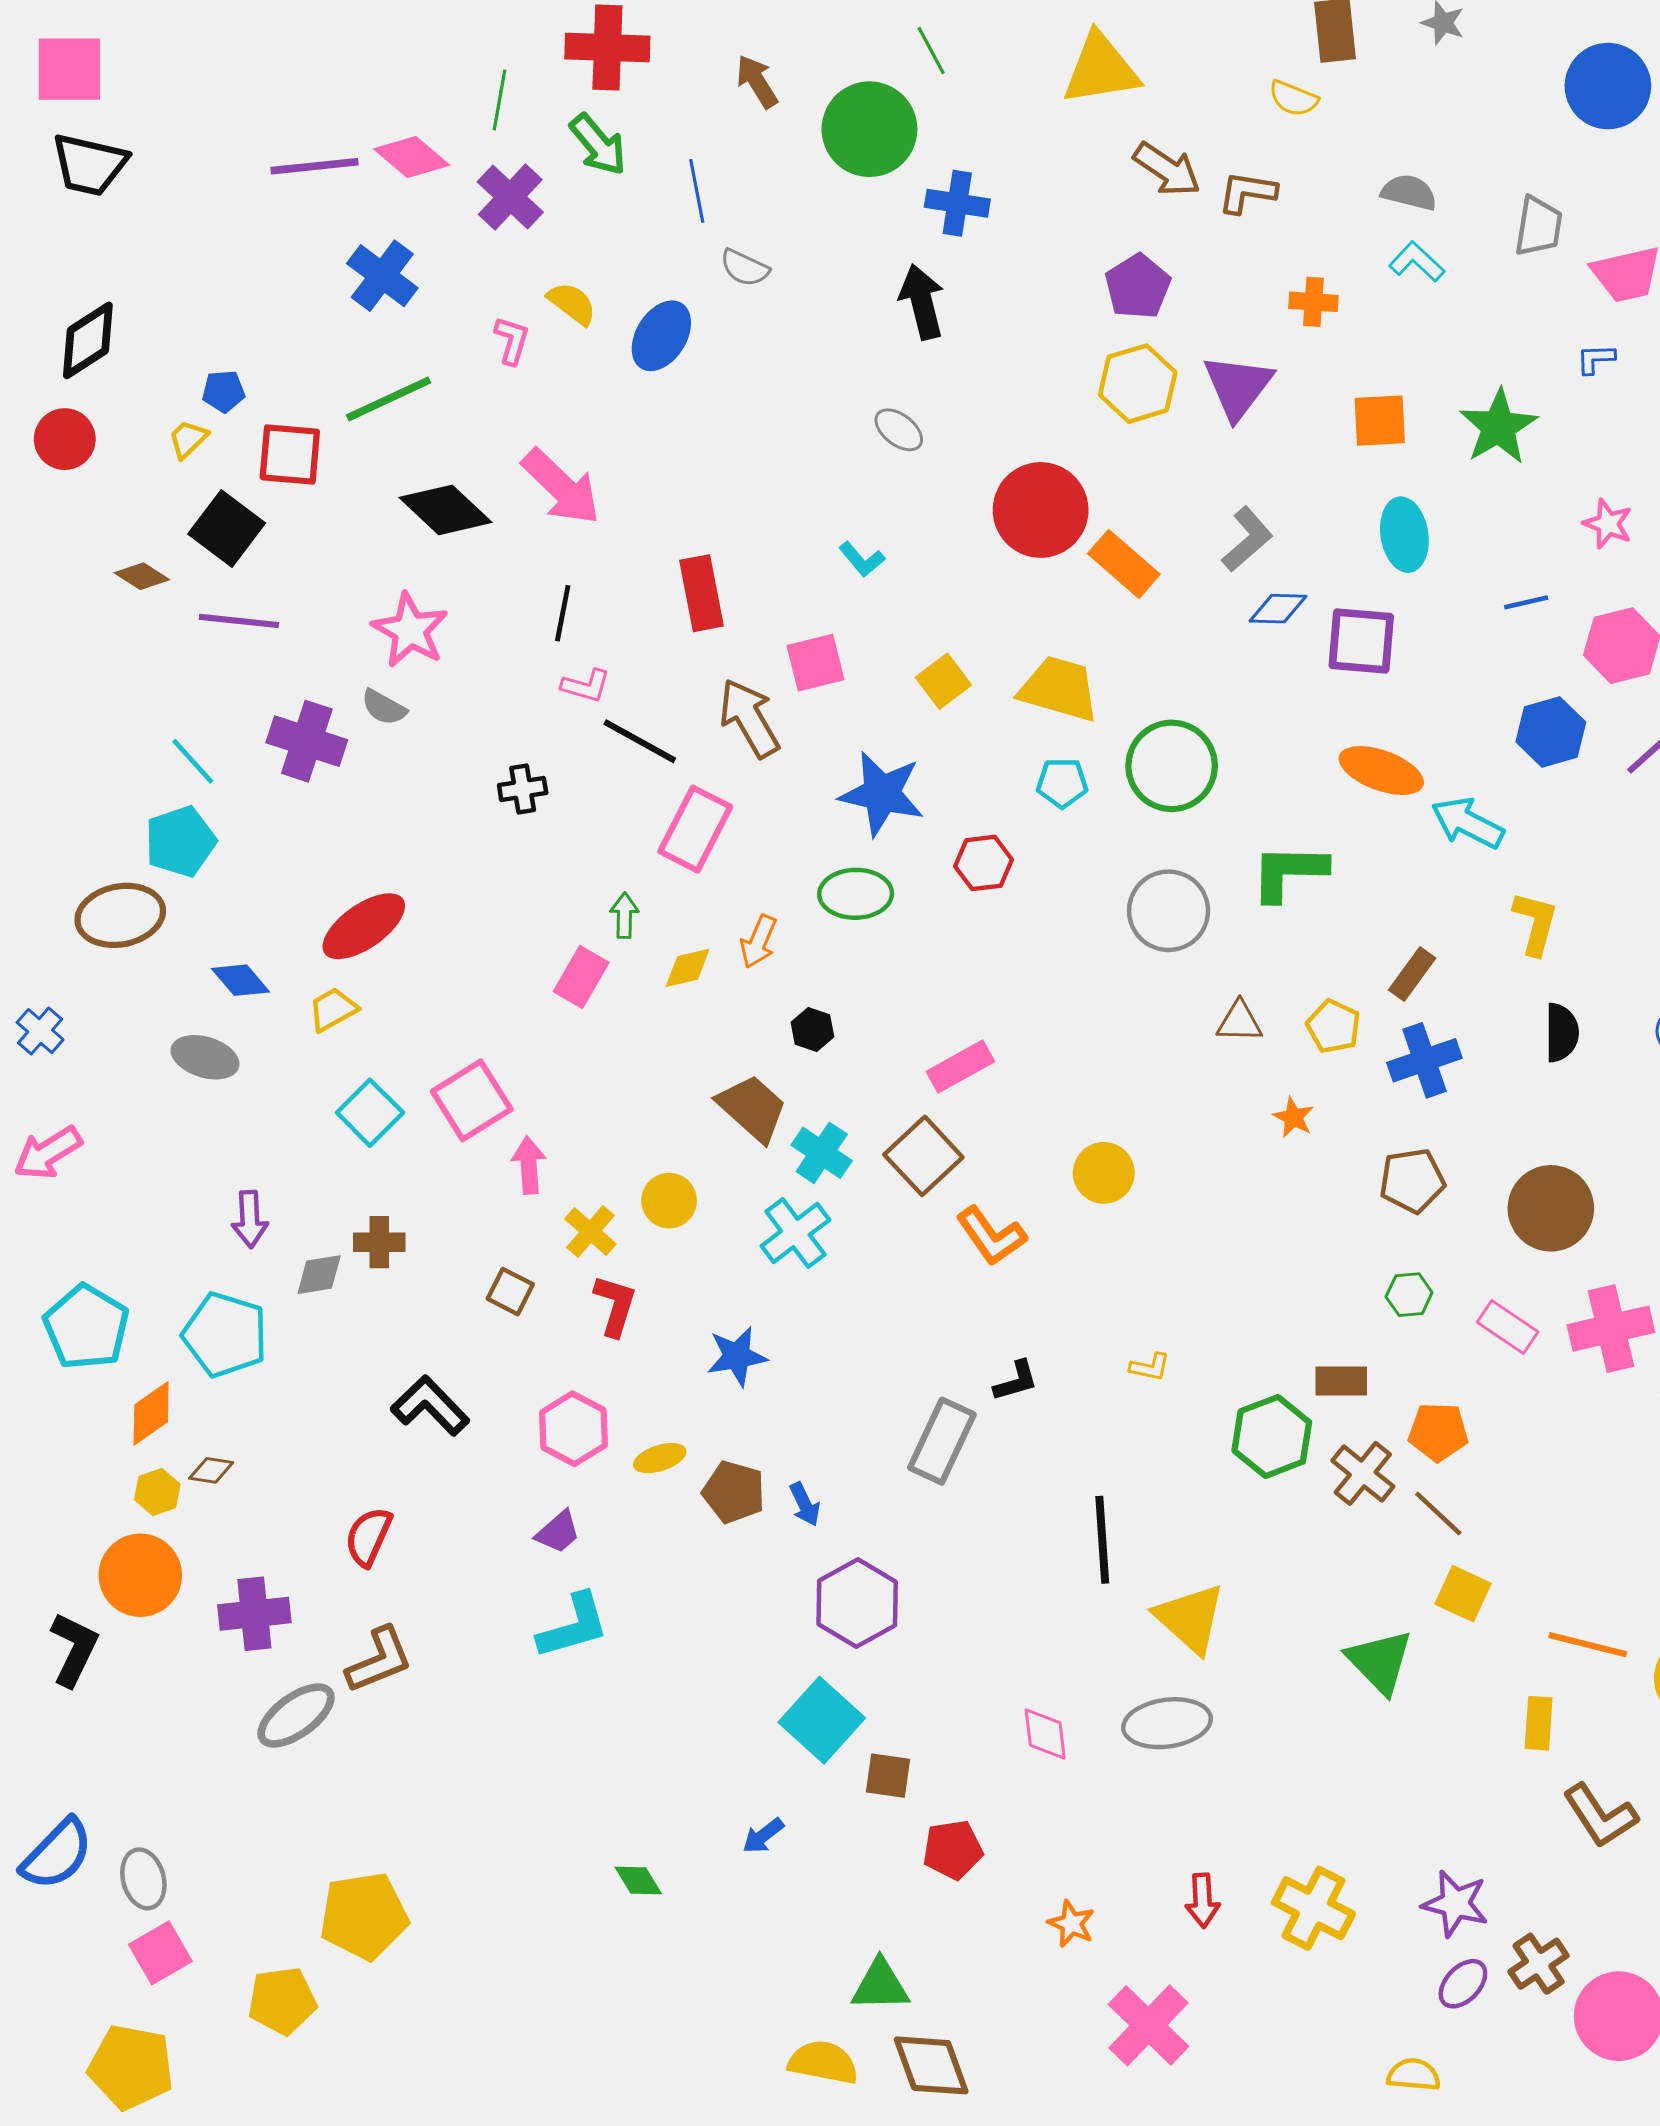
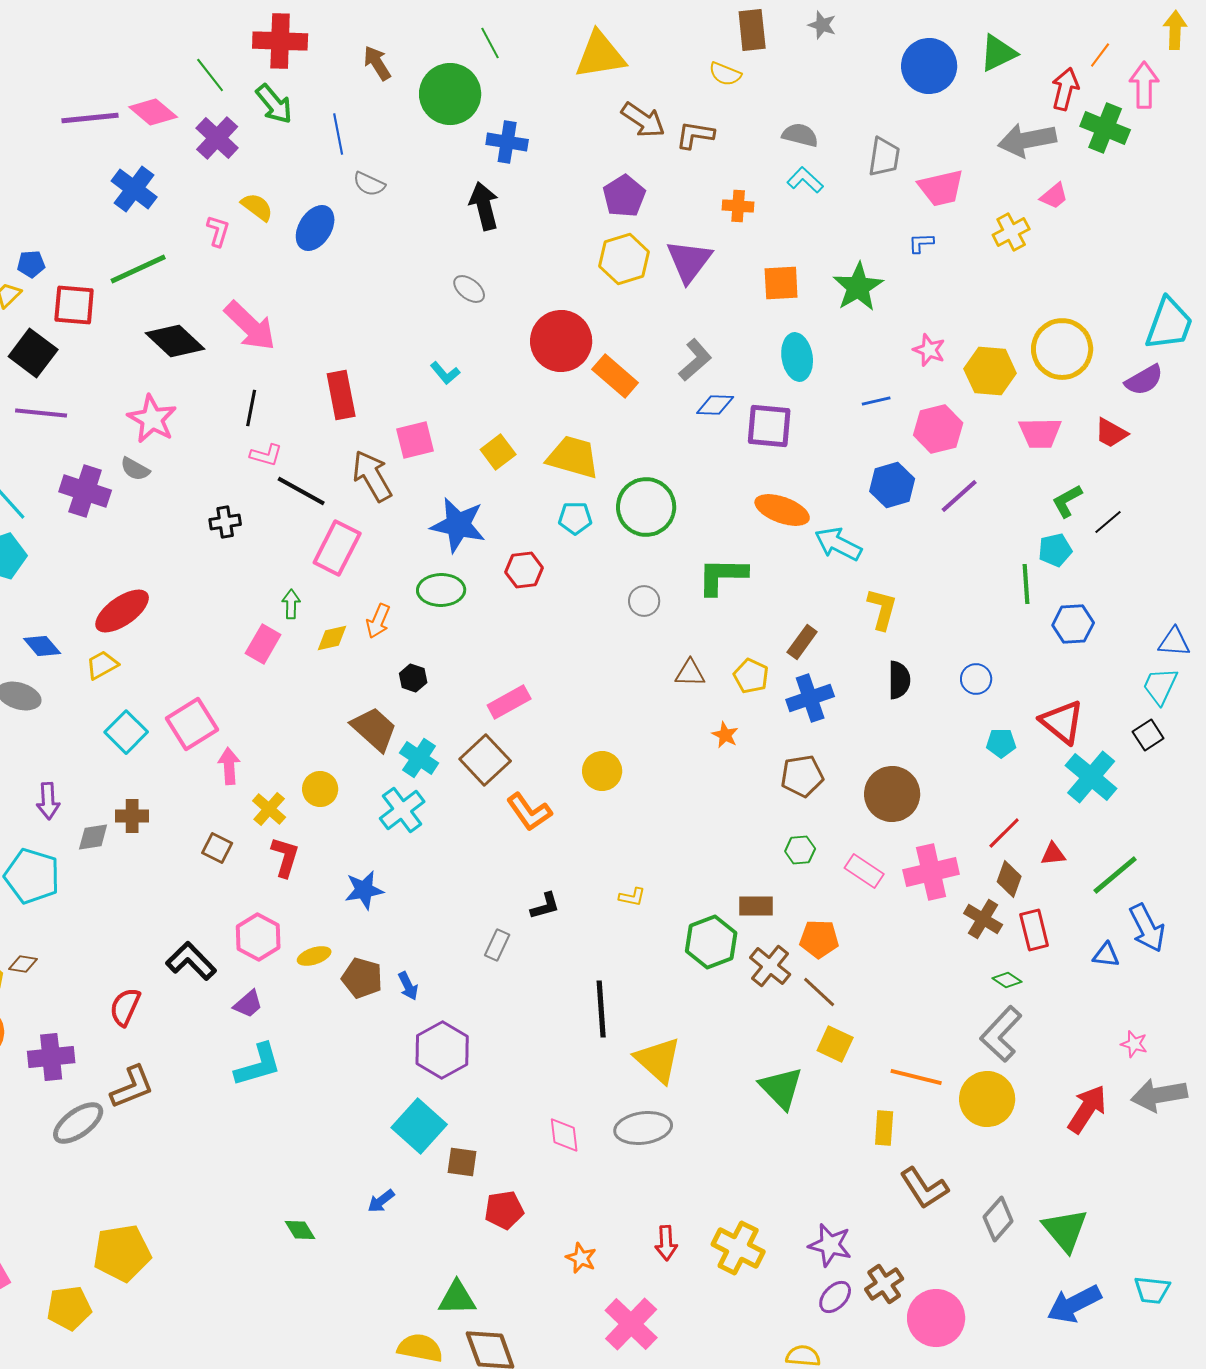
green line: (499, 100) -> (210, 75), turned -48
gray circle: (1169, 911) -> (644, 601), size x0.6
black L-shape: (430, 1406) -> (191, 961), moved
gray rectangle: (942, 1441) -> (497, 945), size x0.6

